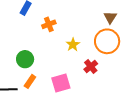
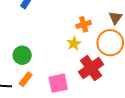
orange cross: (49, 24) -> (84, 24), moved
red cross: (91, 67) -> (91, 68), size x1.6

